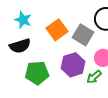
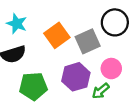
gray square: (83, 35) -> (88, 41), turned 35

